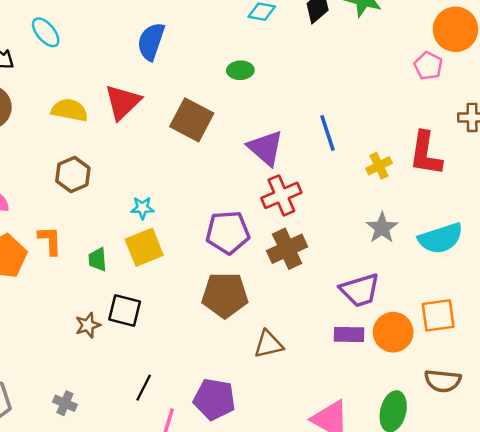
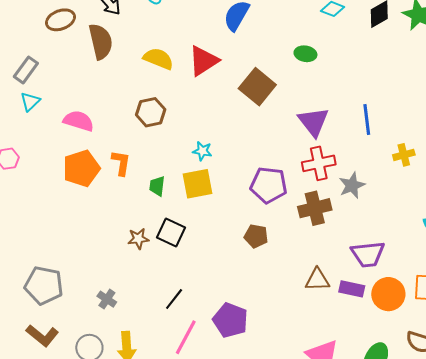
gray star: (382, 228) -> (352, 185), moved
brown pentagon: (225, 295) -> (256, 236), size x0.6
brown triangle: (268, 344) -> (317, 280), moved

